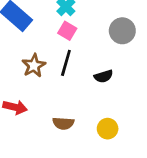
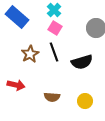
black line: (66, 63) -> (54, 52), turned -36
black semicircle: (104, 76) -> (82, 62), size x1.5

